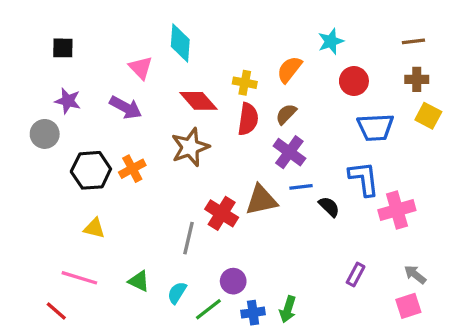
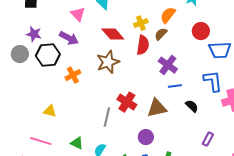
red circle: (354, 81) -> (201, 31), moved
yellow cross: (245, 83) -> (141, 23), turned -32
brown semicircle: (286, 114) -> (161, 34), moved
black hexagon: (91, 170) -> (48, 55), moved
brown triangle: (261, 200) -> (157, 108), moved
black semicircle: (329, 207) -> (192, 106), moved
purple circle: (233, 281) -> (146, 137), moved

